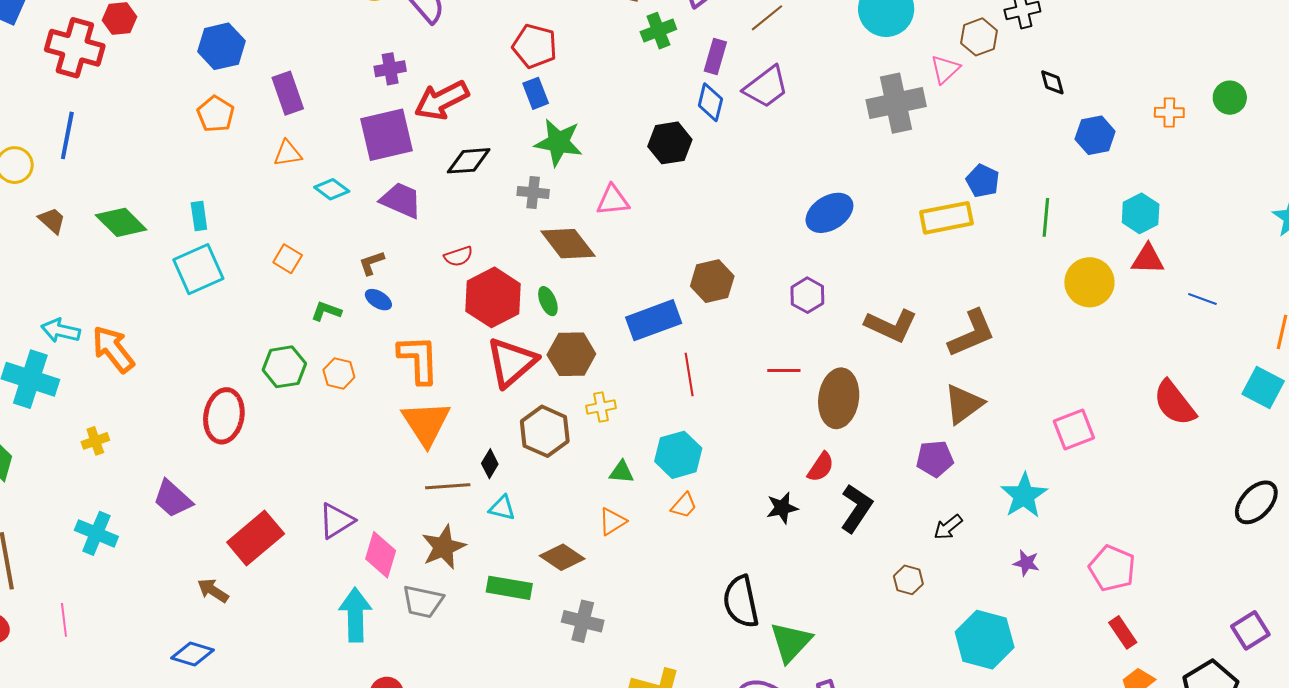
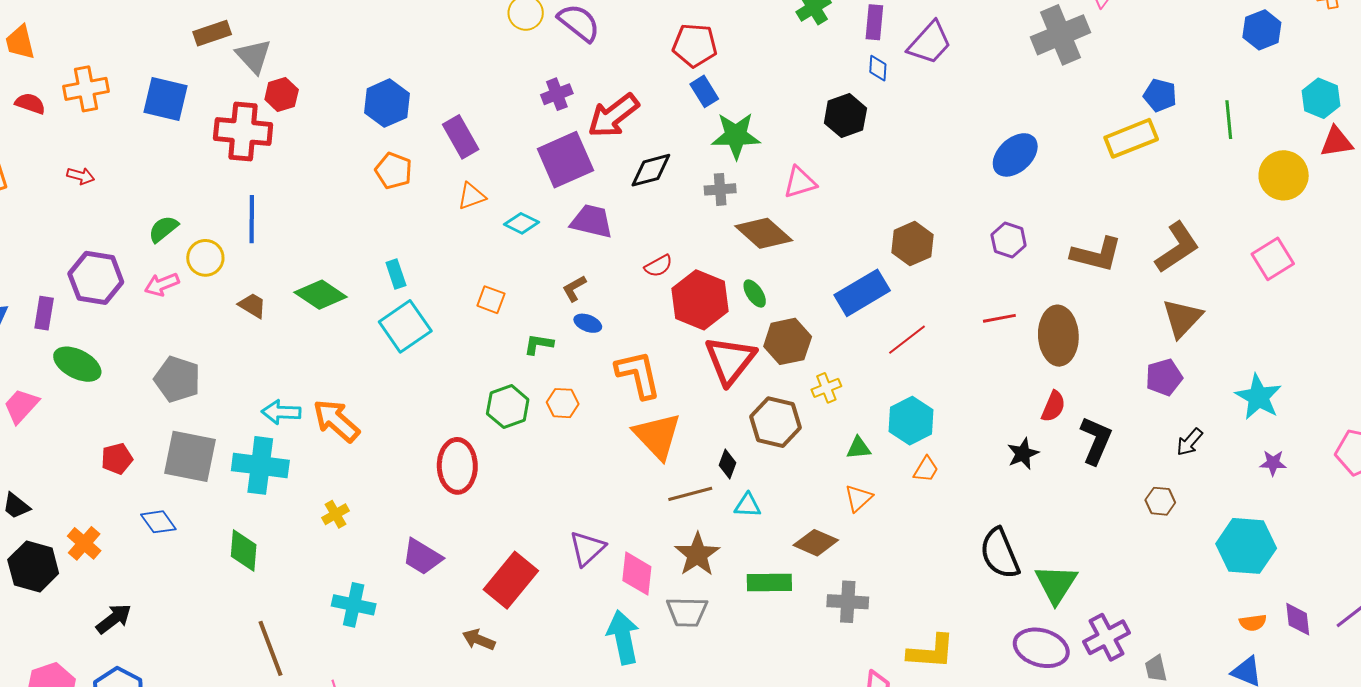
blue diamond: (710, 102) -> (878, 68), size x0.7
red line: (689, 374) -> (907, 340), turned 72
pink square: (1074, 429) -> (1273, 259), moved

